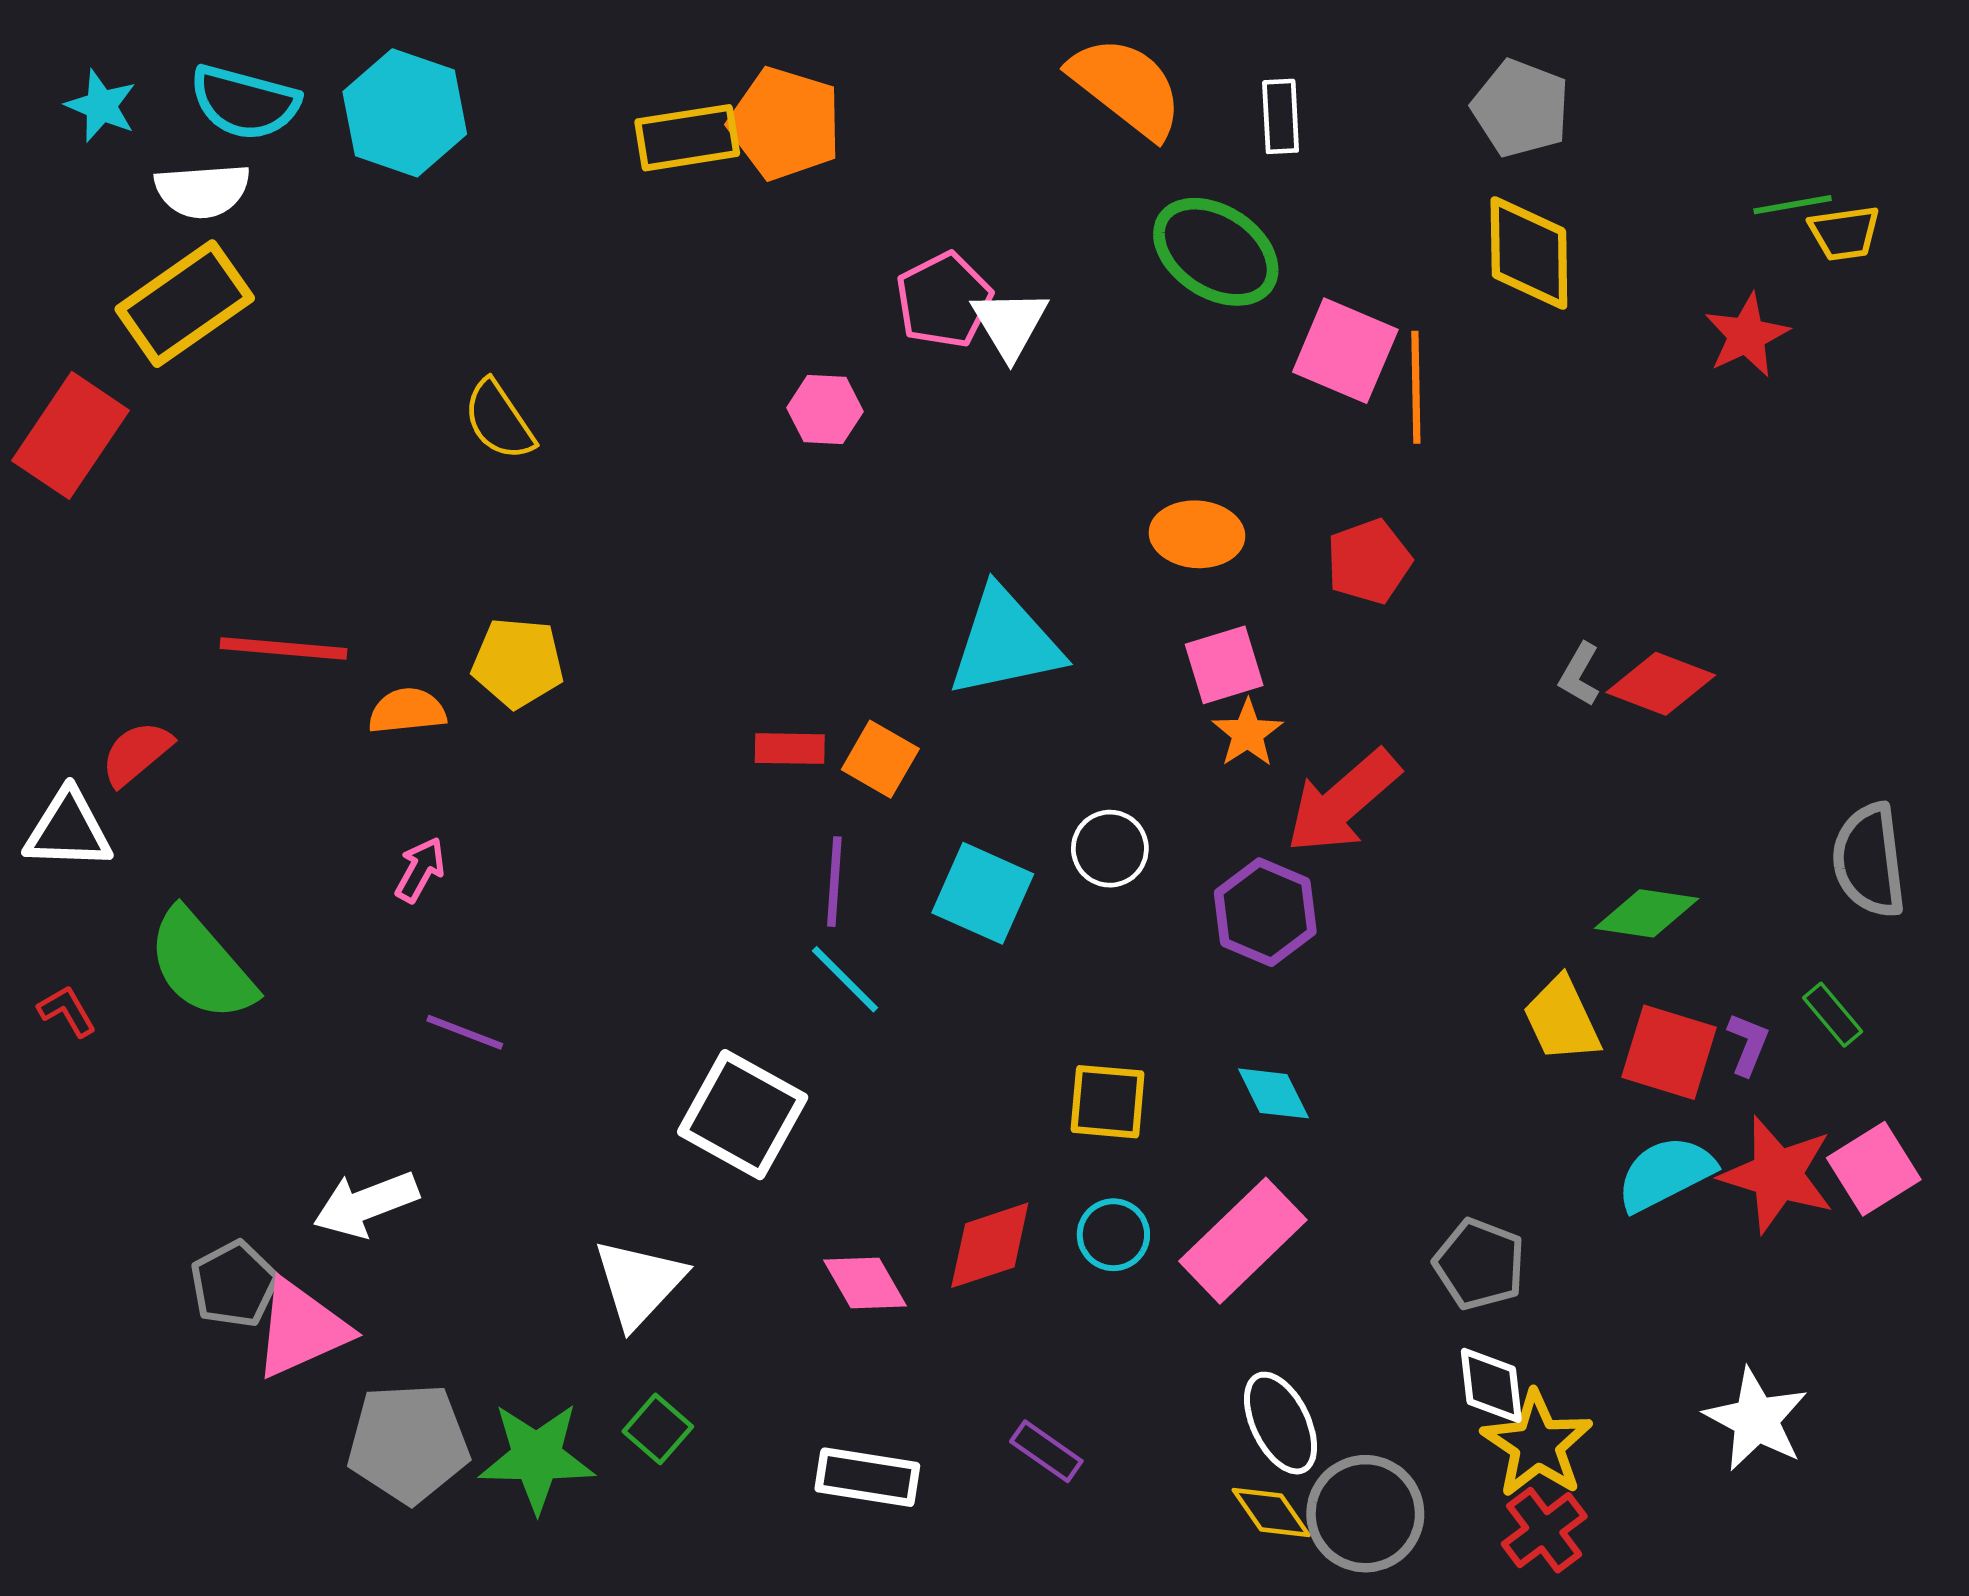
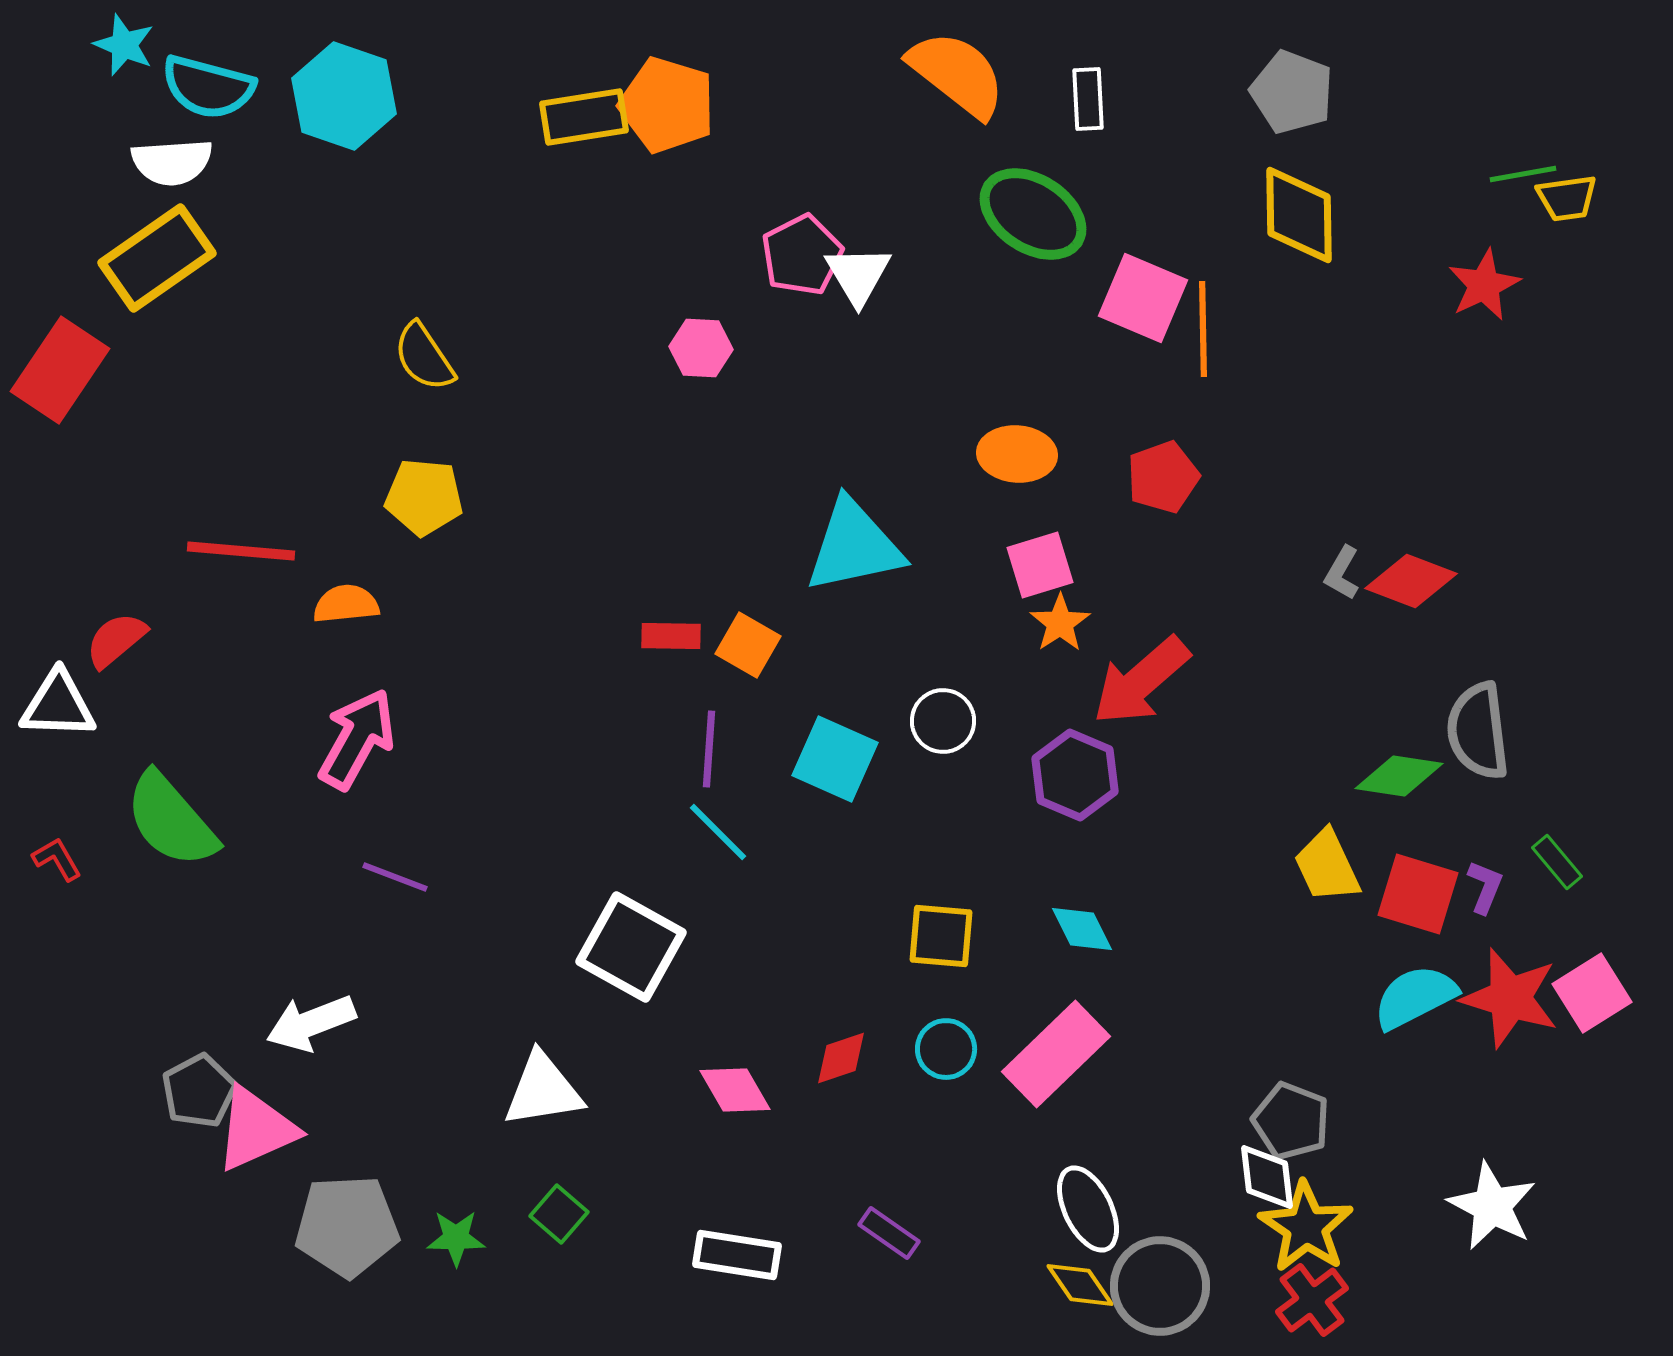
cyan star: (101, 106) -> (124, 45), moved
yellow pentagon: (518, 663) -> (424, 497), moved
gray semicircle: (1869, 860) -> (1478, 731), moved
pink arrow: (420, 870) -> (357, 739), size x1.8
red diamond: (990, 1245) -> (841, 1058), size x0.7
gray pentagon: (1479, 1264) -> (1291, 1121), moved
white triangle: (639, 1283) -> (543, 1090), turned 38
green star: (537, 1457) -> (456, 1238), size x0.6

